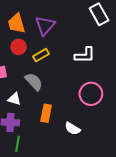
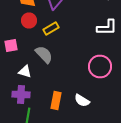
white L-shape: (85, 55) -> (107, 28), moved
orange rectangle: (46, 113) -> (56, 100), moved

